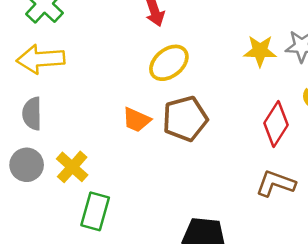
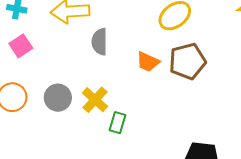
gray semicircle: (32, 114) -> (100, 42), moved
green rectangle: (95, 211) -> (118, 123), moved, size x0.7

